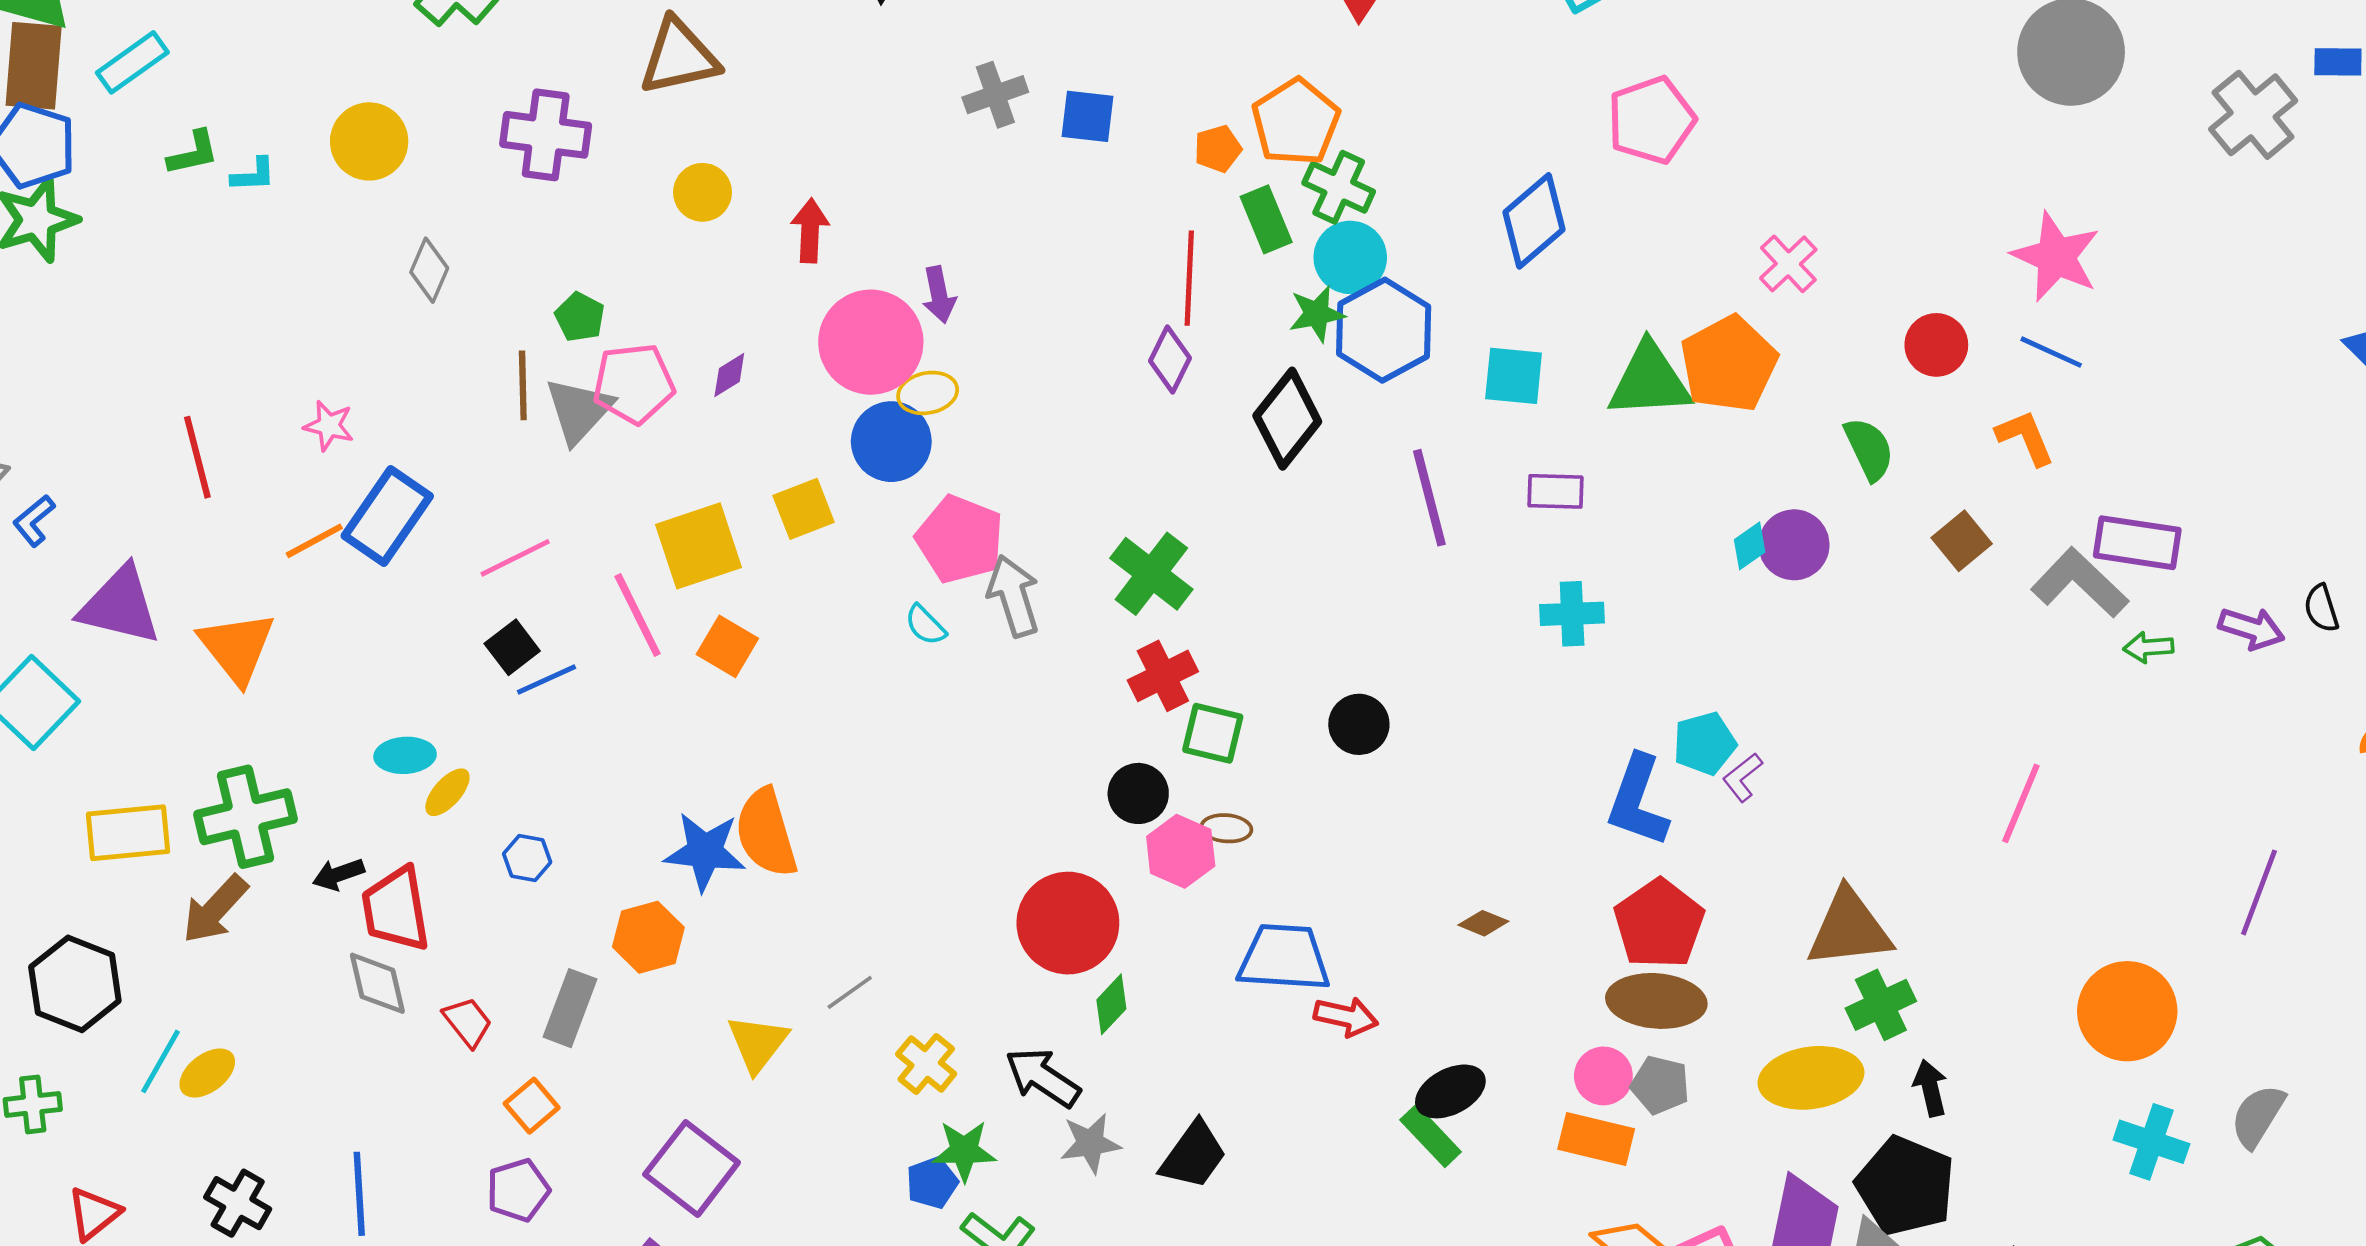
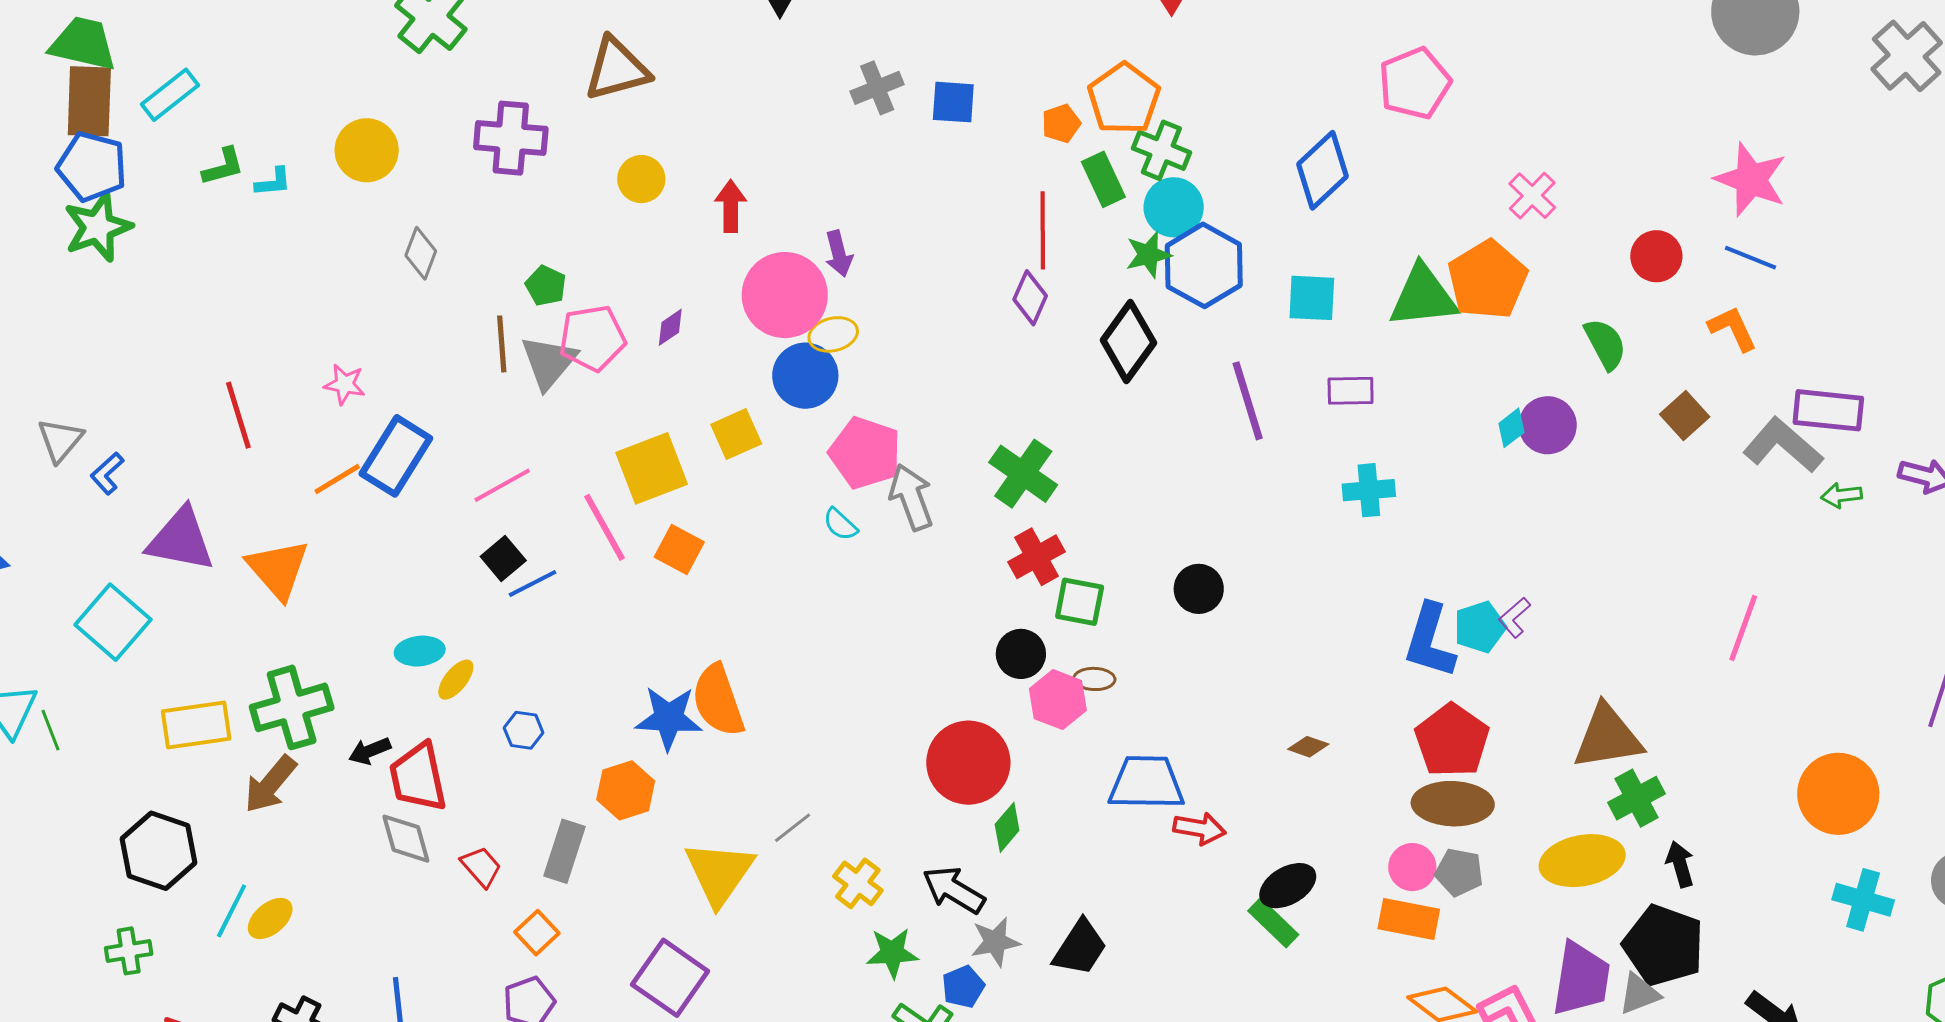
cyan pentagon: (1705, 743) -> (1480, 627), moved
yellow triangle: (758, 1043) -> (719, 873), size x1.4
blue pentagon: (932, 1183) -> (963, 987), moved

